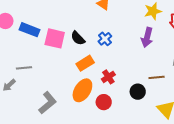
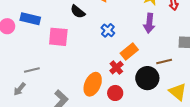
blue rectangle: (30, 30) -> (30, 19), moved
black semicircle: (78, 38) -> (78, 12), moved
orange rectangle: (85, 63) -> (129, 51), moved
black circle: (138, 92) -> (147, 78), size x1.5

